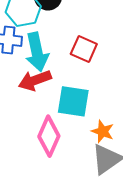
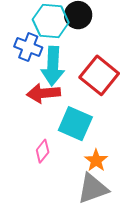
red square: (84, 49) -> (99, 75), size x1.4
pink diamond: (49, 136) -> (43, 151), size x0.6

